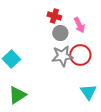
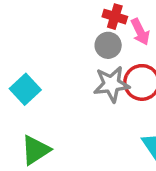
red cross: (54, 16) -> (115, 17), moved

